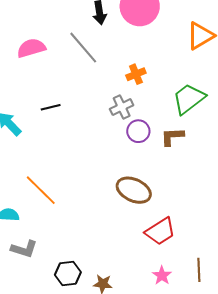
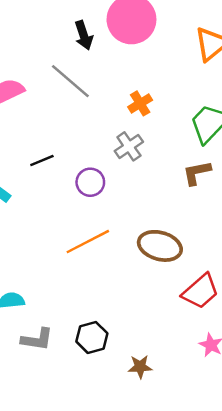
purple circle: (138, 131) -> (90, 182), moved
orange line: (41, 190) -> (88, 242), moved, turned -63
black hexagon: (68, 273) -> (92, 337), moved

